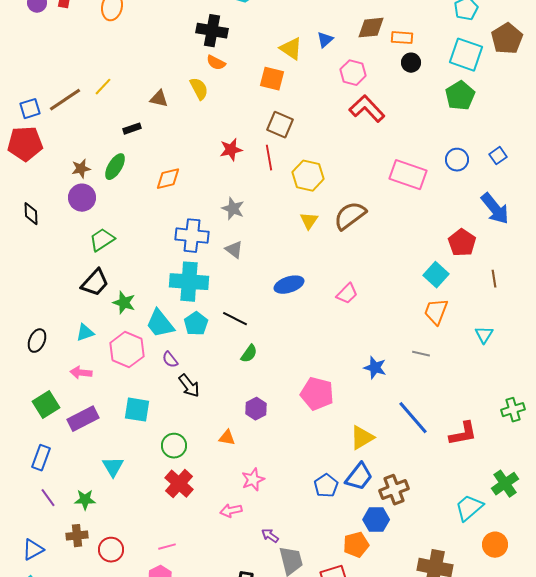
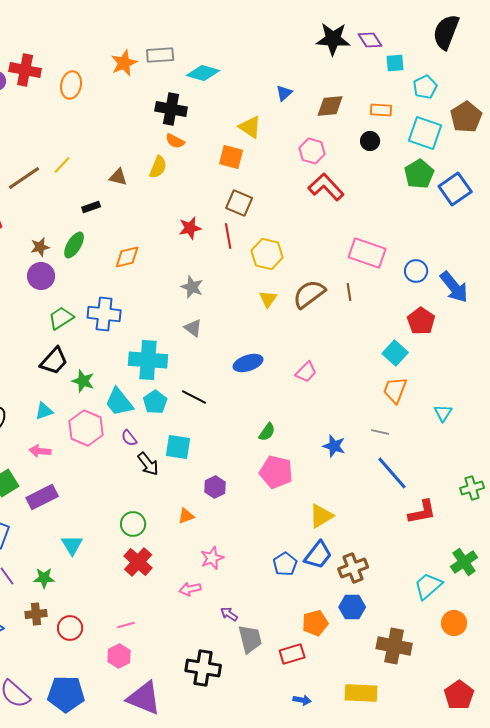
orange rectangle: (402, 38) -> (381, 110), moved
blue triangle: (325, 40) -> (284, 93), moved
yellow semicircle: (199, 89) -> (158, 167), turned 50
blue square: (498, 156) -> (455, 189), moved, size x1.8
blue circle: (457, 160) -> (416, 271), moved
blue cross: (192, 236) -> (104, 314), moved
brown line: (494, 279) -> (349, 292), moved
green semicircle: (249, 354) -> (267, 432), moved
cyan square: (137, 410) -> (178, 447), moved
blue line: (413, 418) -> (392, 473), moved
orange triangle: (227, 438) -> (186, 516), turned -30
blue hexagon: (376, 520) -> (352, 607), moved

